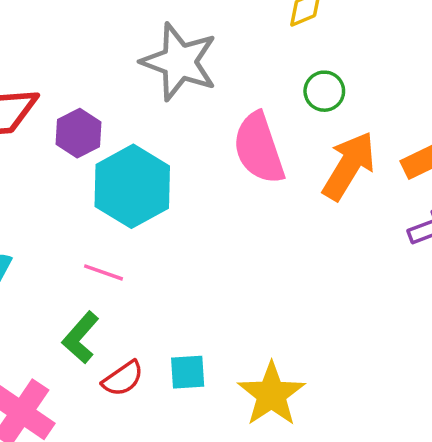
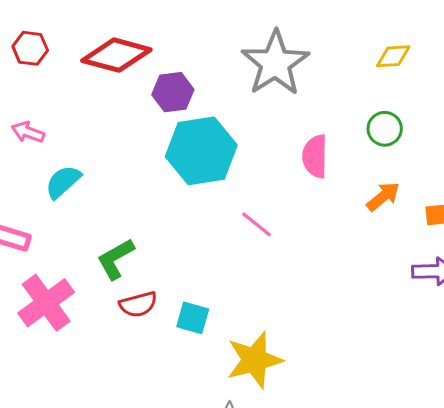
pink semicircle: (259, 148) -> (315, 156), size x0.7
orange arrow: (349, 166) -> (383, 197), size x0.6
pink line: (104, 272) -> (257, 224), moved

